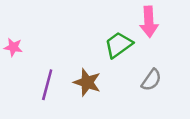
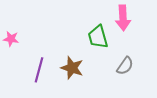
green trapezoid: (119, 45) -> (98, 37), turned -70

